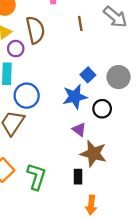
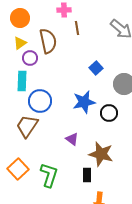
brown line: (80, 23) -> (77, 28), moved
blue square: (88, 75) -> (96, 68), moved
purple triangle: (79, 130) -> (72, 139), moved

